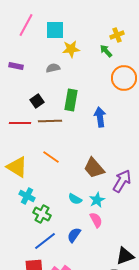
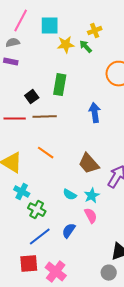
yellow cross: (117, 35) -> (95, 31), moved
green arrow: (106, 51) -> (86, 47), moved
gray semicircle: (53, 68) -> (13, 43), moved
green rectangle: (71, 100) -> (60, 85), moved

